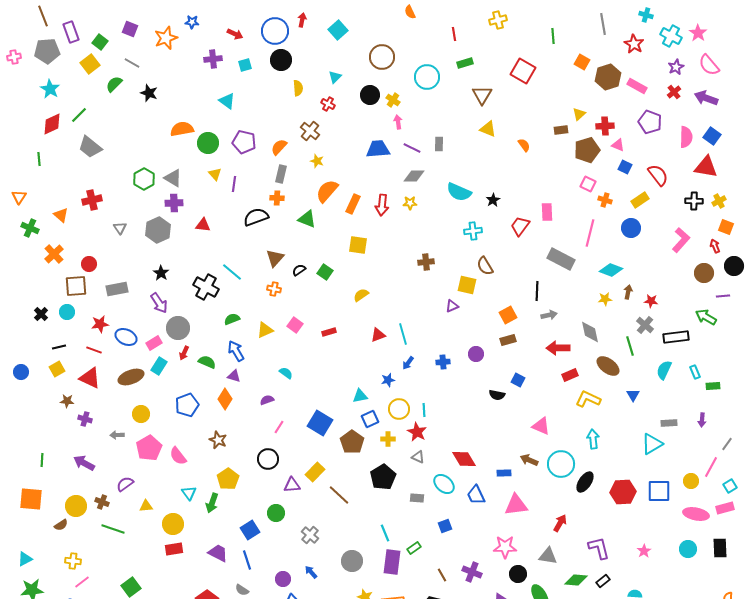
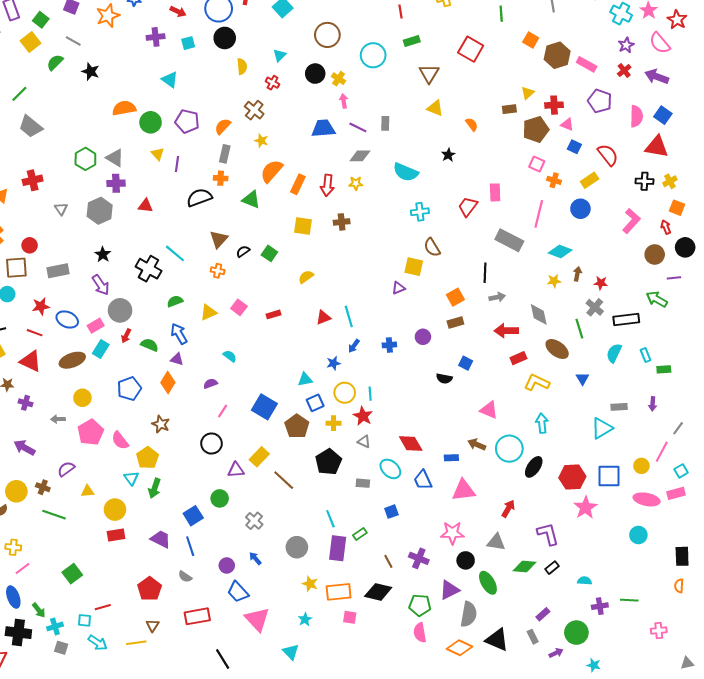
red star: (634, 44) -> (677, 20), moved
black star: (493, 200) -> (448, 155), moved
brown cross: (426, 262) -> (342, 222), moved
yellow pentagon: (228, 479) -> (147, 458), moved
black rectangle: (720, 548) -> (682, 556), moved
pink star: (644, 551) -> (586, 508), moved, size x1.6

